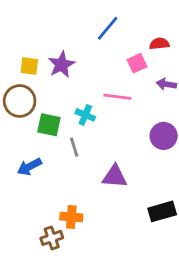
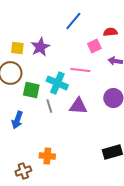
cyan cross: (85, 115) -> (57, 83), size x1.5
blue arrow: (29, 167) -> (17, 120), turned -42
purple triangle: (115, 176) -> (78, 106), moved
brown cross: (52, 238) -> (23, 171), moved

